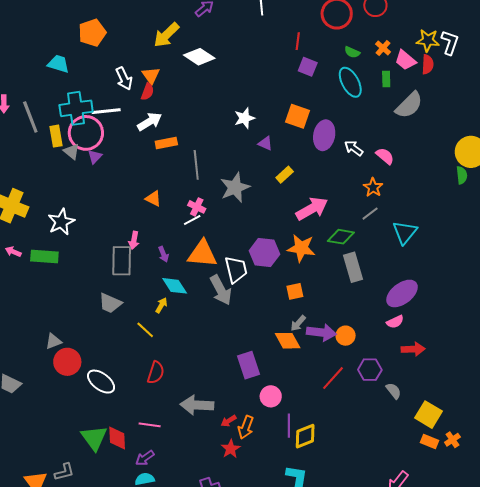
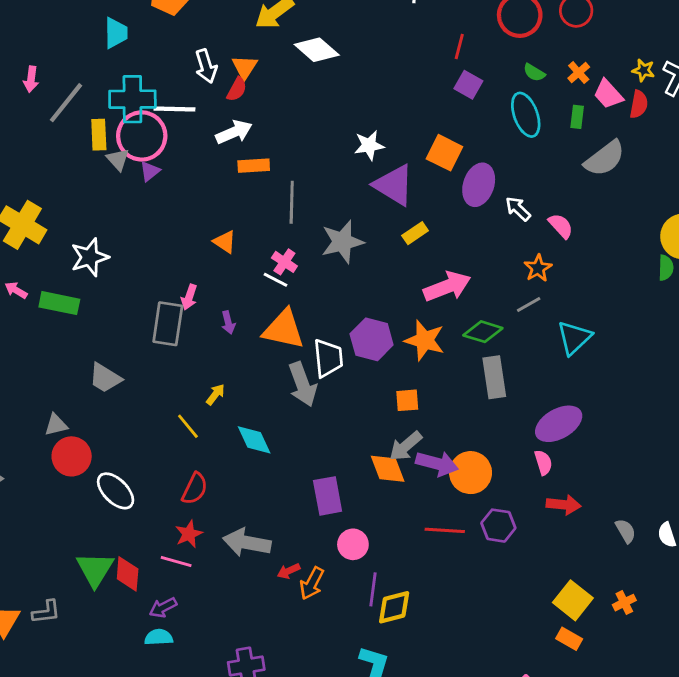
yellow star: (428, 40) -> (644, 70), size x0.7
cyan trapezoid: (58, 64) -> (116, 33), turned 65
gray line: (30, 117) -> (66, 103), turned 52
purple triangle: (265, 143) -> (394, 185), size x2.0
white line: (192, 220) -> (276, 280), turned 48
cyan diamond: (175, 286) -> (254, 440), moved
gray trapezoid: (110, 303) -> (105, 378), moved
pink semicircle: (395, 322) -> (543, 462), turned -90
gray arrow: (298, 323) -> (406, 446), size x1.4
orange circle: (346, 336) -> (471, 473), size x1.5
red line: (333, 378) -> (445, 530), turned 44
gray semicircle: (394, 391) -> (626, 531), moved
orange cross: (452, 440) -> (624, 603), moved
red star: (231, 449) -> (189, 534), moved

